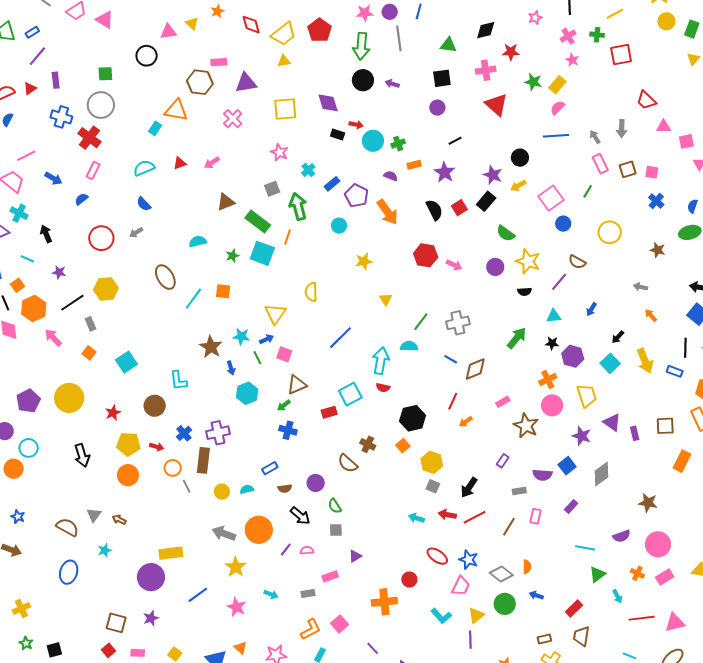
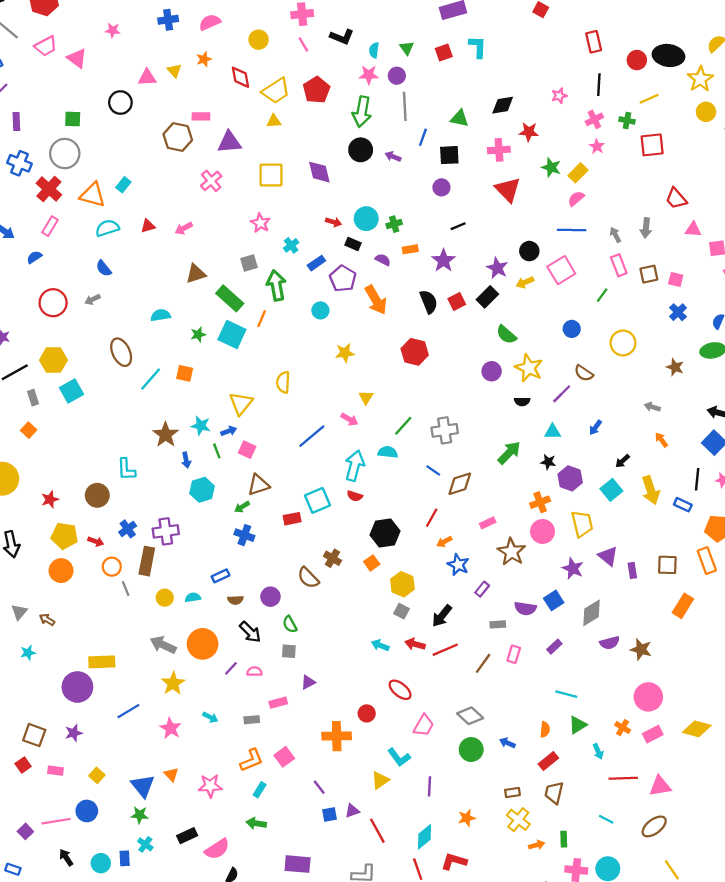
blue line: (419, 11) -> (423, 137), moved
orange triangle: (176, 110) -> (93, 195), moved
red arrow: (356, 125) -> (333, 222), moved
black rectangle: (338, 134) -> (353, 244), moved
pink square: (551, 198) -> (561, 270), moved
pink arrow: (454, 265) -> (349, 419), moved
cyan square: (126, 362) -> (71, 391), moved
purple semicircle: (622, 536) -> (610, 643), moved
blue star: (469, 560) -> (458, 565), moved
orange semicircle: (527, 567) -> (545, 729), moved
yellow triangle: (476, 615) -> (380, 780), moved

